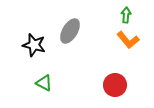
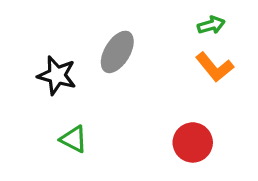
green arrow: (126, 15) -> (211, 25), turned 70

